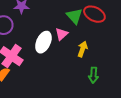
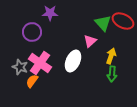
white ellipse: (43, 42) -> (73, 61), moved
green arrow: (93, 75) -> (112, 74), moved

